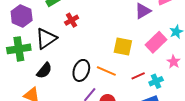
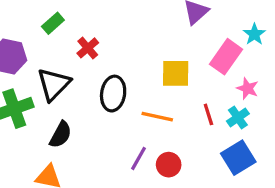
pink star: (174, 62) -> (247, 89), moved
black ellipse: (81, 70) -> (113, 94), moved
red line: (138, 76) -> (208, 114), turned -72

